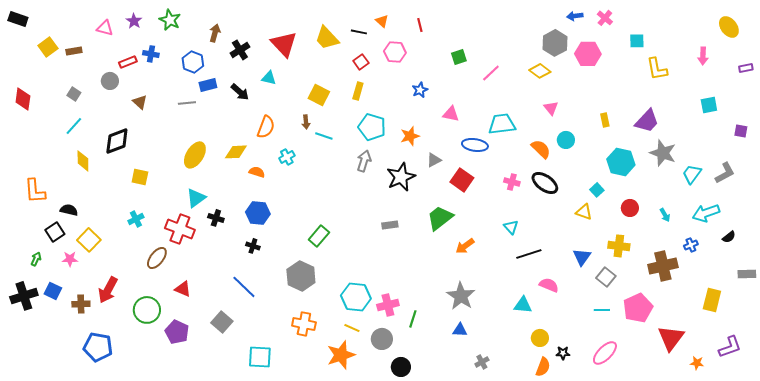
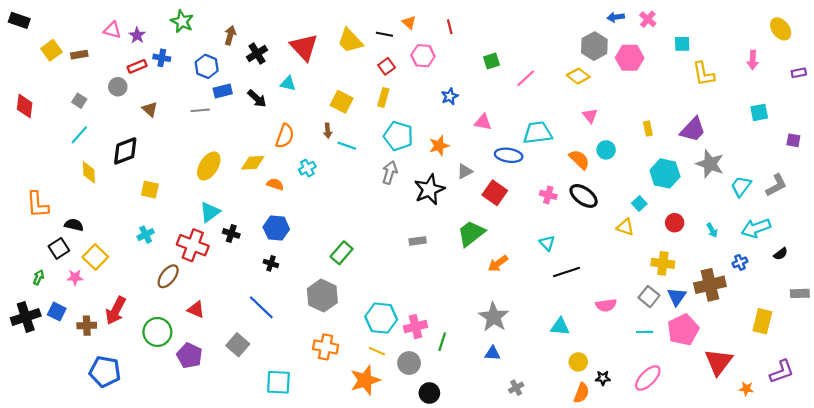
purple star: (134, 21) -> (137, 35), moved
blue triangle: (582, 257) -> (677, 297), moved
pink semicircle: (549, 285) -> (606, 305), moved, turned 150

